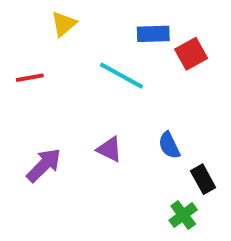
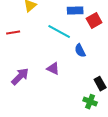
blue semicircle: (169, 145) -> (80, 51), moved
green cross: (183, 215) -> (90, 102), turned -32

